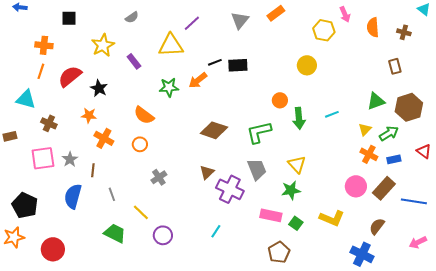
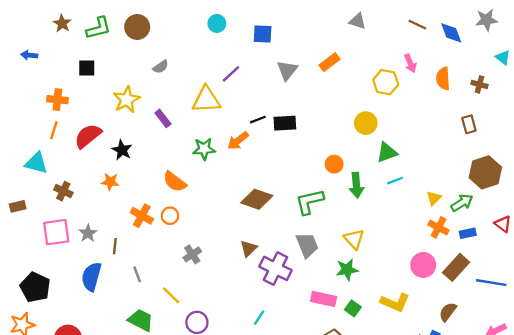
green triangle: (376, 101) -> (387, 152), moved
orange cross: (104, 138) -> (142, 216), moved

